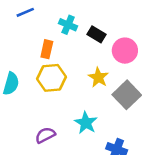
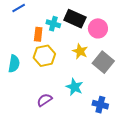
cyan cross: (68, 25) -> (53, 24), moved
black rectangle: (97, 34) -> (75, 19), size x1.5

